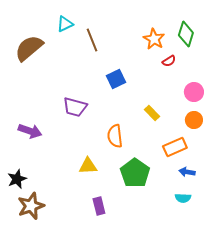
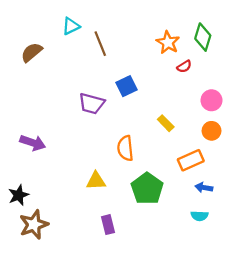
brown semicircle: (29, 48) -> (32, 52), size x0.7
purple trapezoid: (75, 107) -> (92, 104), moved

